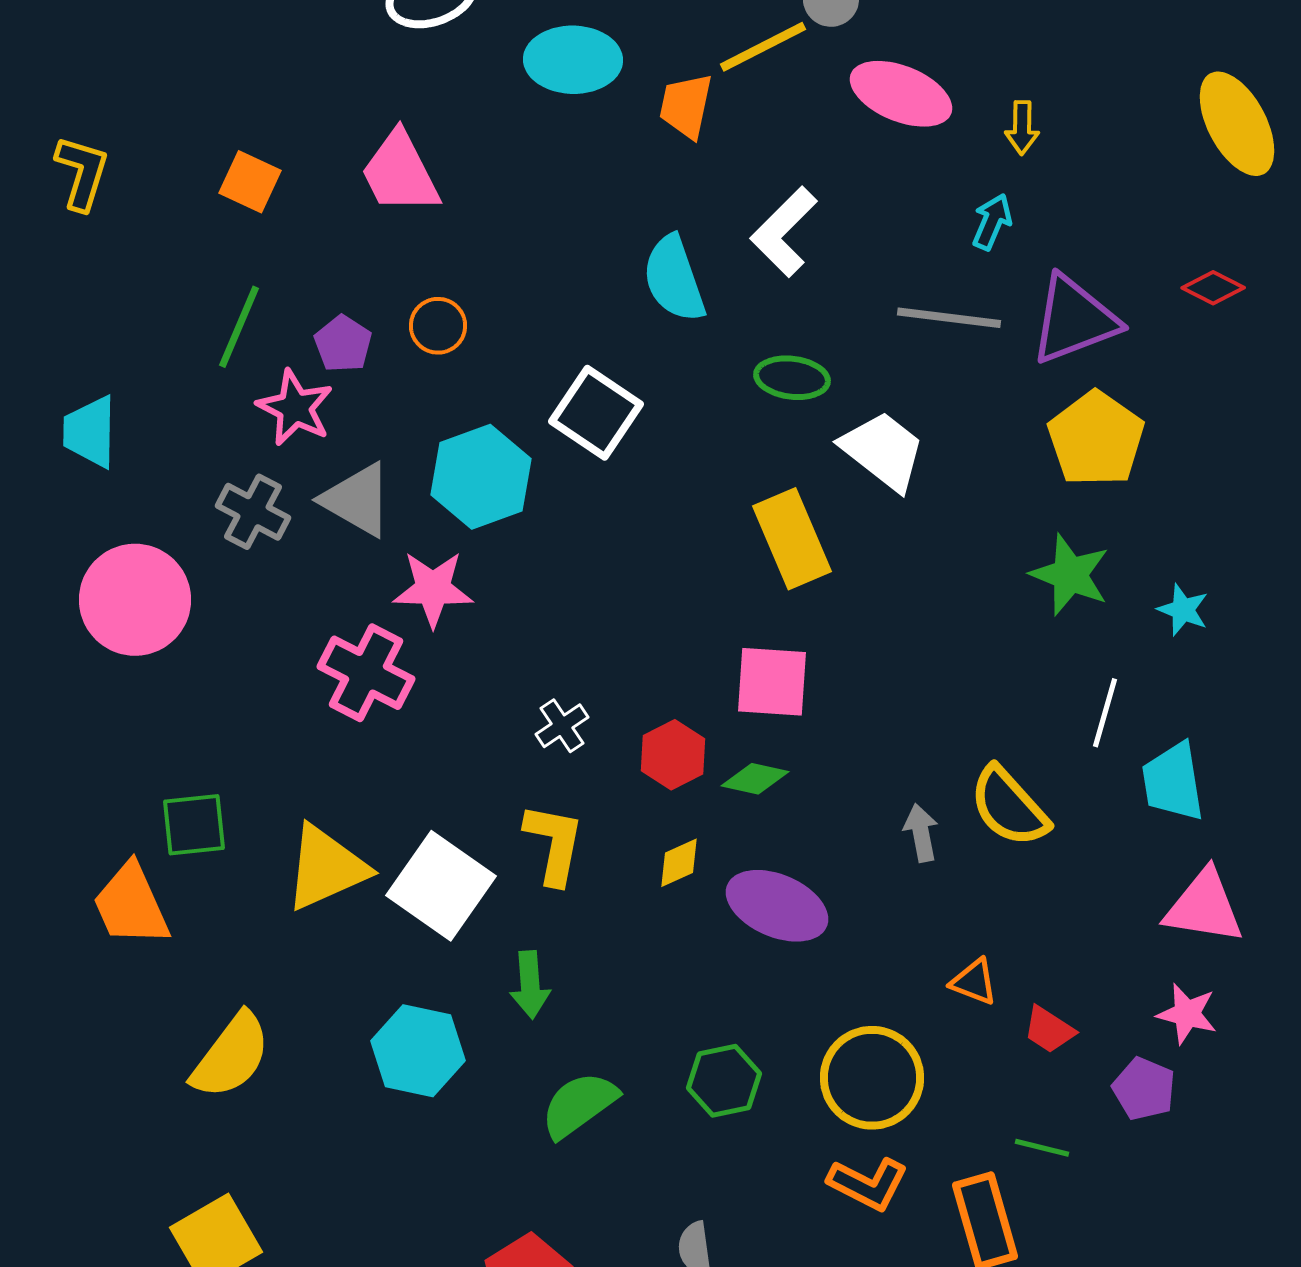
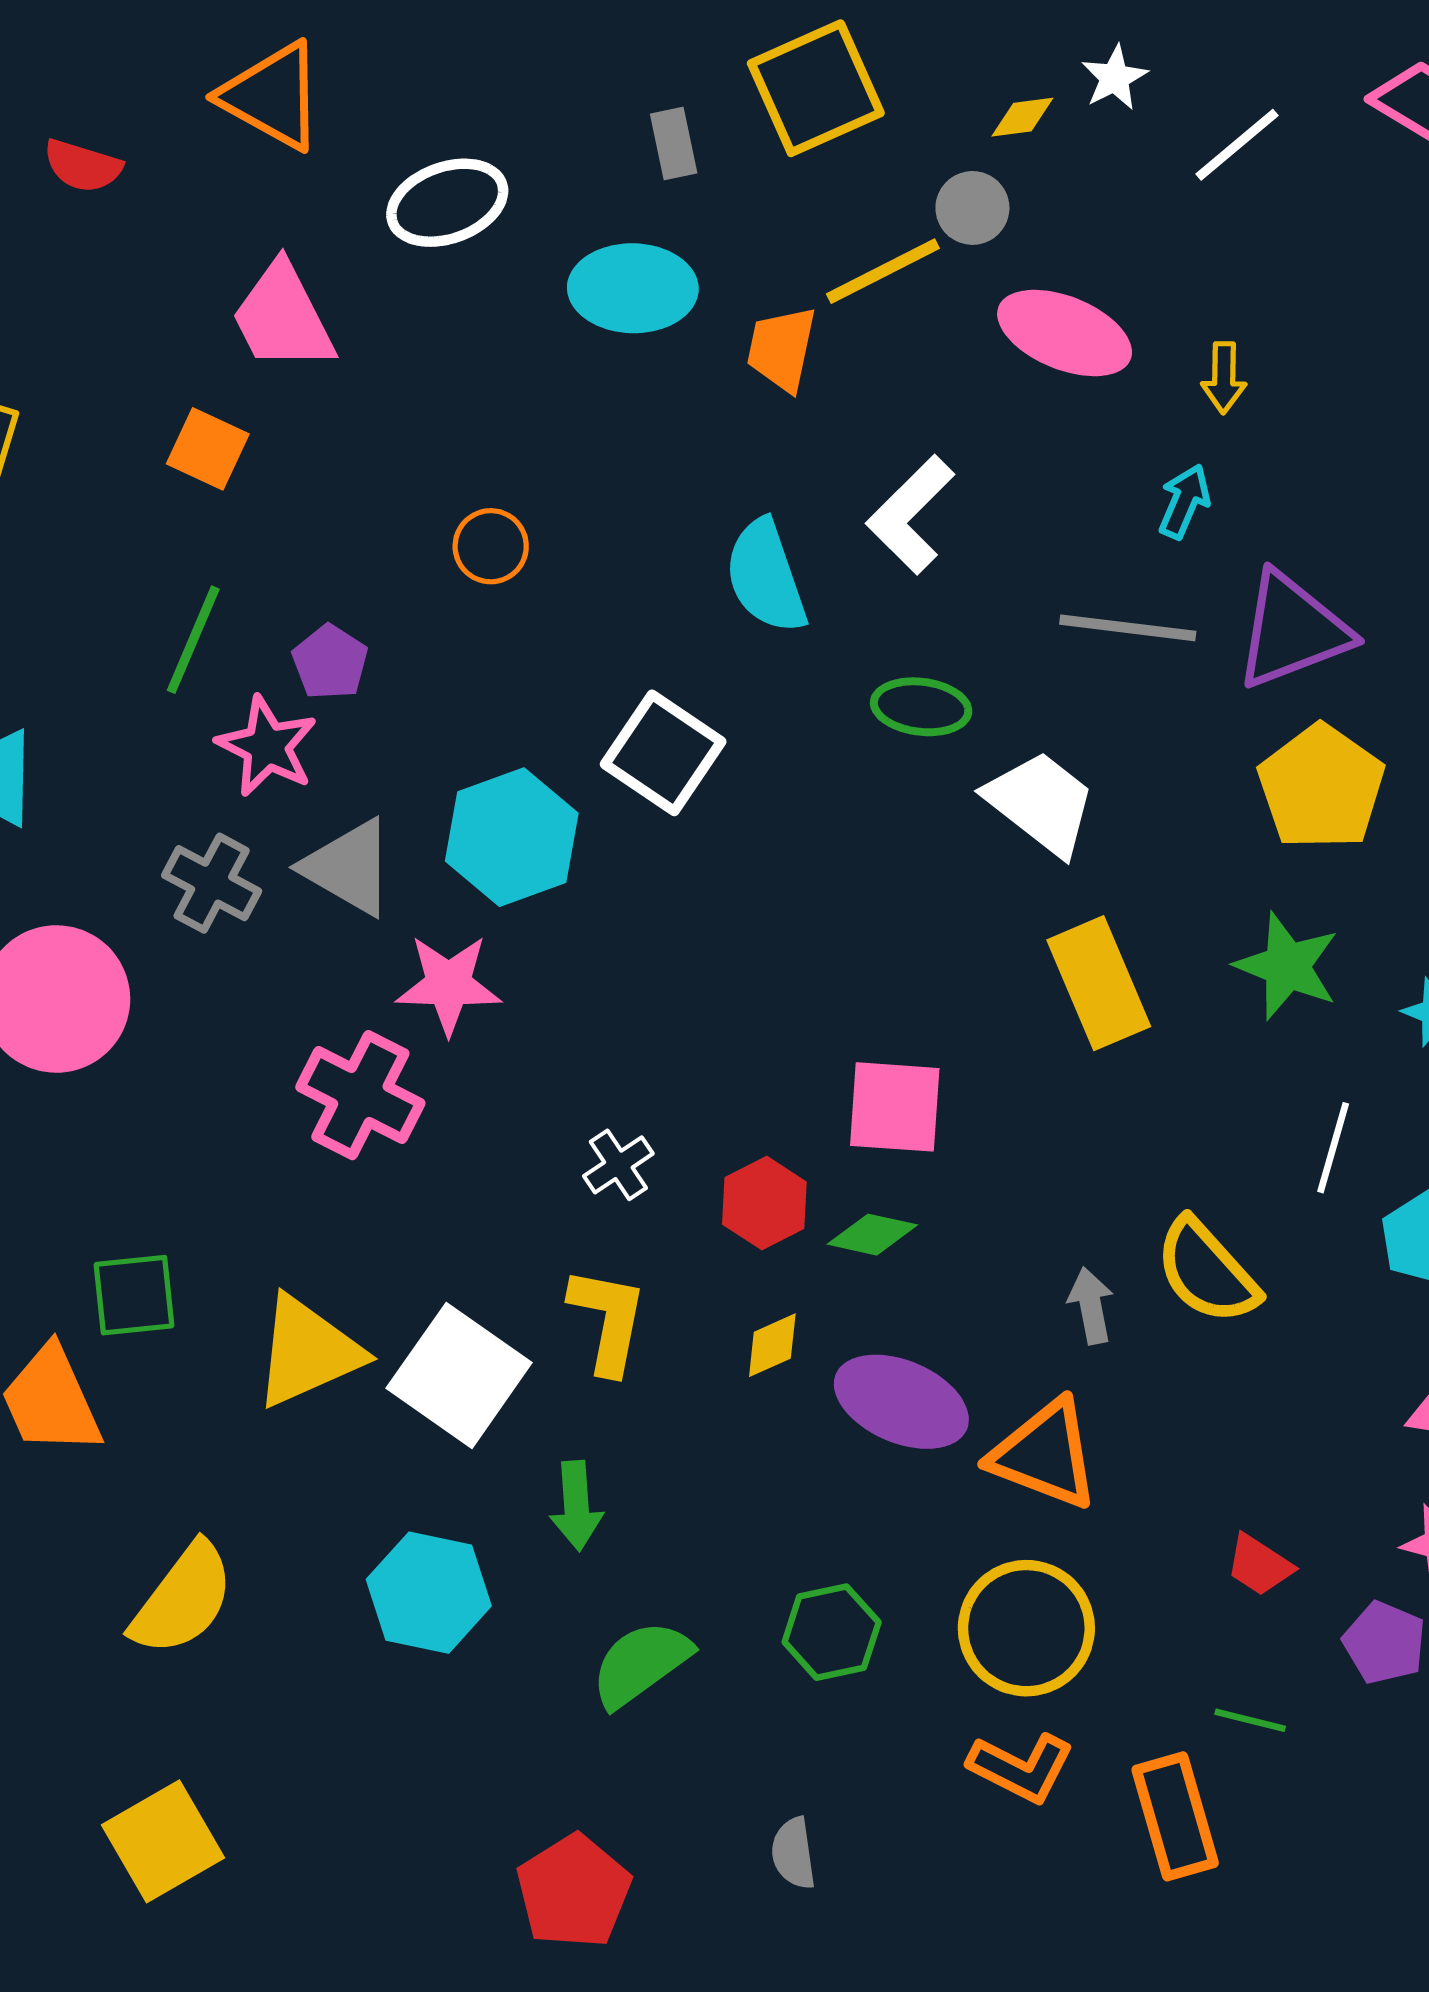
pink trapezoid: (400, 173) -> (283, 317), moved
orange circle: (438, 326) -> (491, 546), moved
yellow rectangle: (792, 539) -> (1099, 983), moved
orange triangle: (974, 982) -> (1045, 1454), moved, size x1.8

